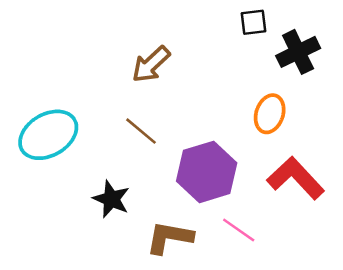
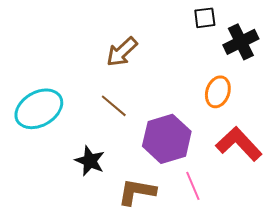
pink line: (239, 230) -> (193, 186), turned 32

